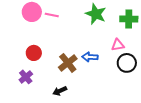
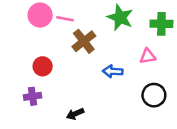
brown cross: (68, 63) -> (84, 41), moved
black circle: (127, 63) -> (154, 95), moved
purple cross: (26, 77) -> (33, 96), turned 32

